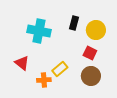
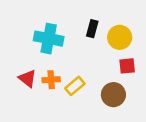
red square: (90, 53) -> (127, 66), moved, turned -32
orange cross: (44, 80) -> (51, 80), moved

